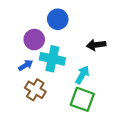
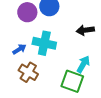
purple circle: (34, 40) -> (27, 12), moved
cyan arrow: (82, 75) -> (83, 64), moved

